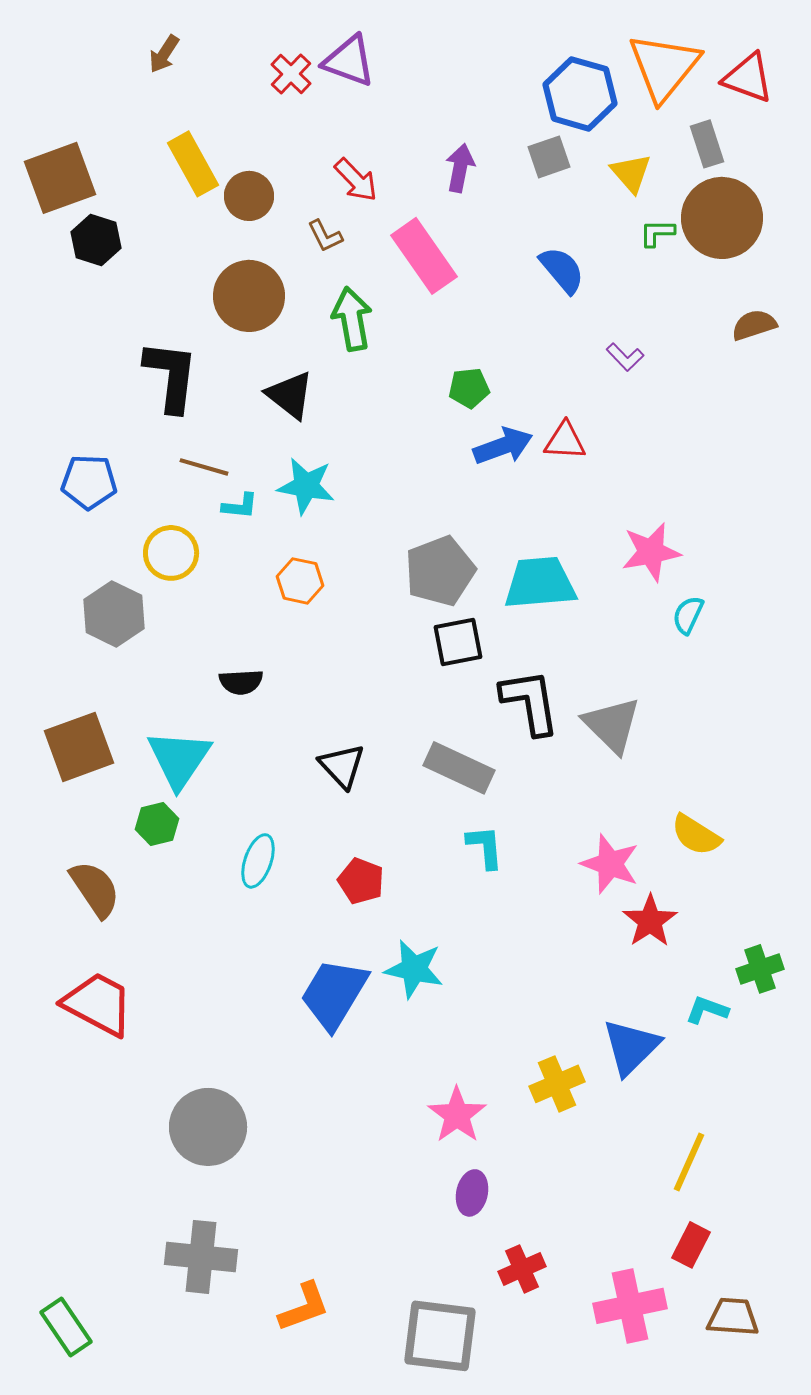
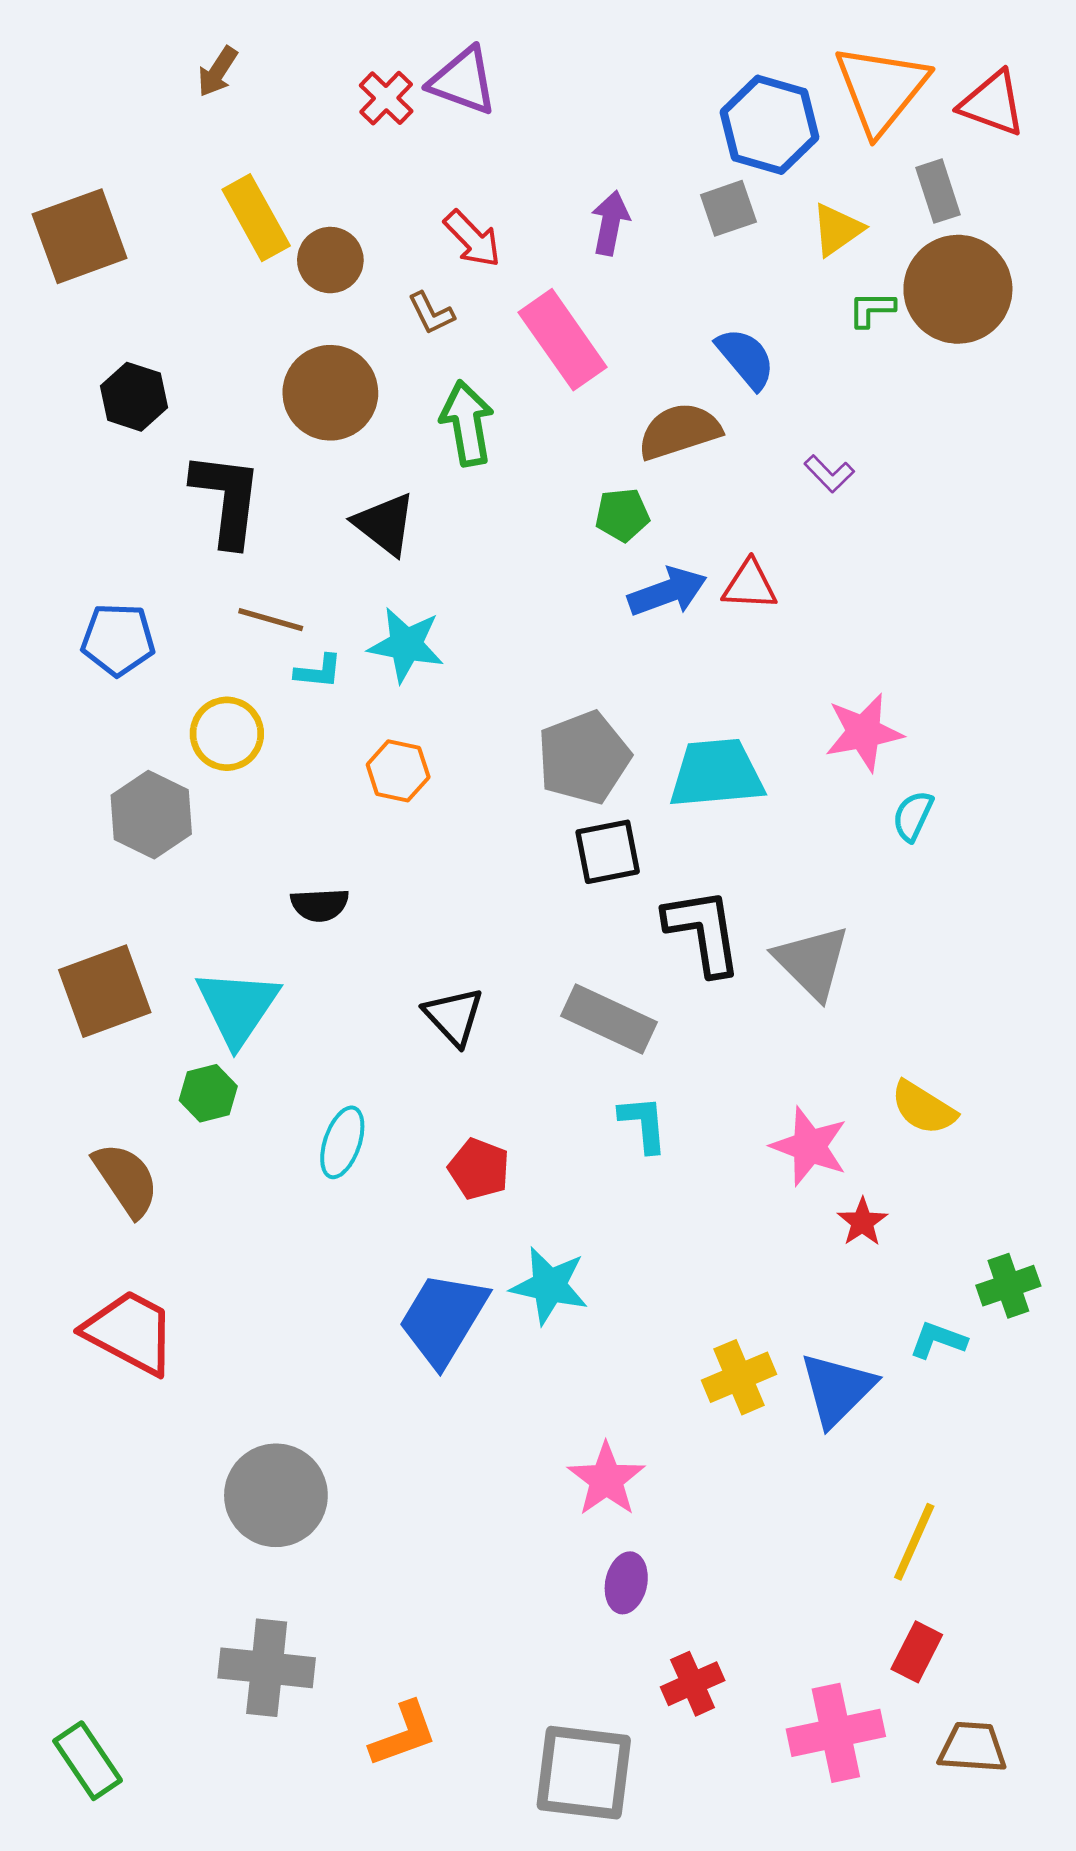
yellow triangle: (631, 173) -> (837, 230), turned 36
black hexagon: (96, 240) -> (134, 397), moved
brown semicircle: (754, 325) -> (679, 431), moved, size x1.4
red star: (650, 921) -> (862, 1222), size x0.7
yellow cross: (557, 1084) -> (739, 1377), moved

